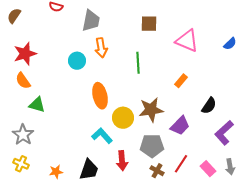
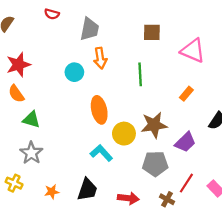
gray star: (23, 135) -> (31, 153), moved
red arrow: (122, 161) -> (128, 198), moved, turned -78
brown cross: (157, 171) -> (167, 199), moved

